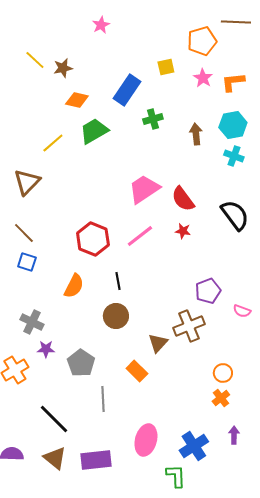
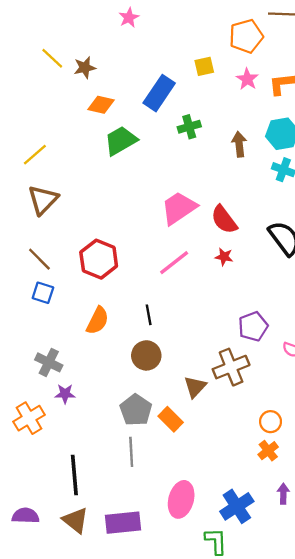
yellow line: (53, 143) -> (35, 155), moved
red hexagon: (93, 239) -> (99, 259), moved
gray pentagon: (81, 363) -> (136, 410), moved
black line: (54, 419) -> (74, 475), turned 40

